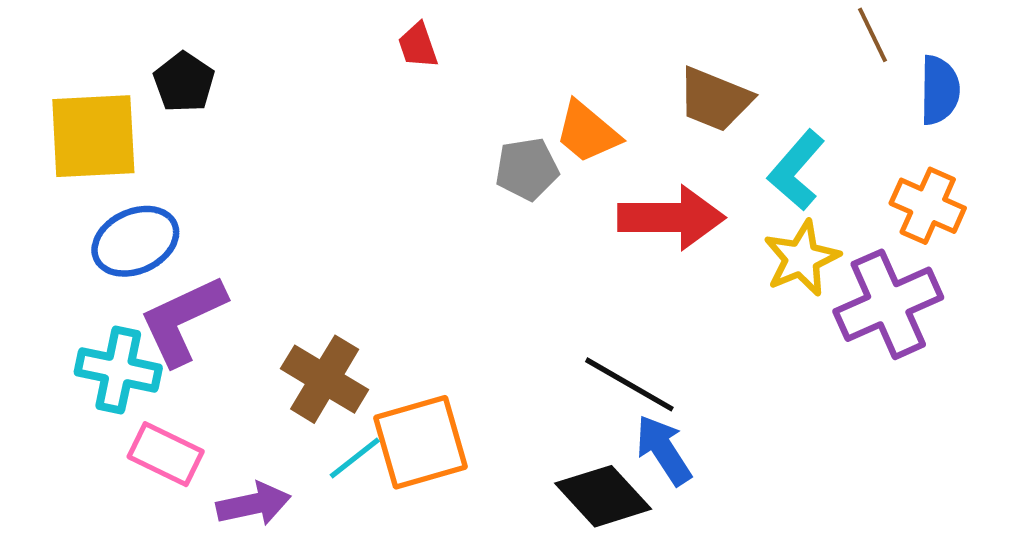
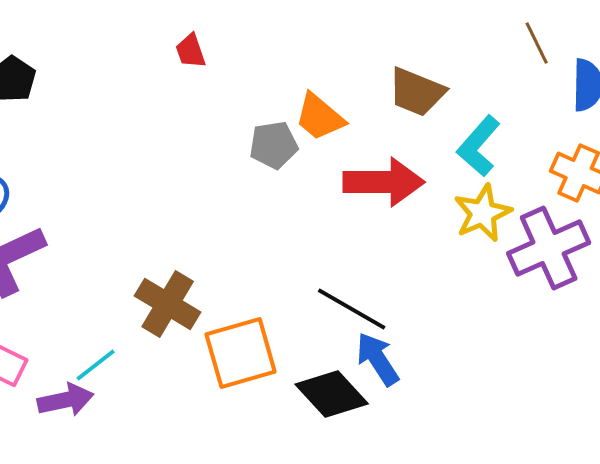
brown cross: (325, 379) -> (168, 304), moved
orange square: (420, 442) -> (241, 353), moved
cyan line: (355, 458) -> (96, 365), moved

